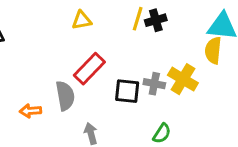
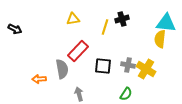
yellow line: (138, 19) -> (105, 27), moved
yellow cross: (183, 79) -> (146, 69), moved
gray cross: (154, 84) -> (128, 65), moved

